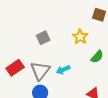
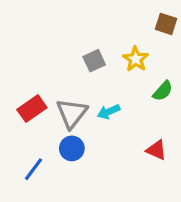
gray square: (43, 38) -> (94, 61), moved

